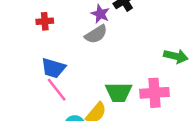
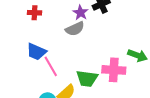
pink line: (57, 90) -> (51, 66), moved
pink cross: (154, 93) -> (114, 70), moved

